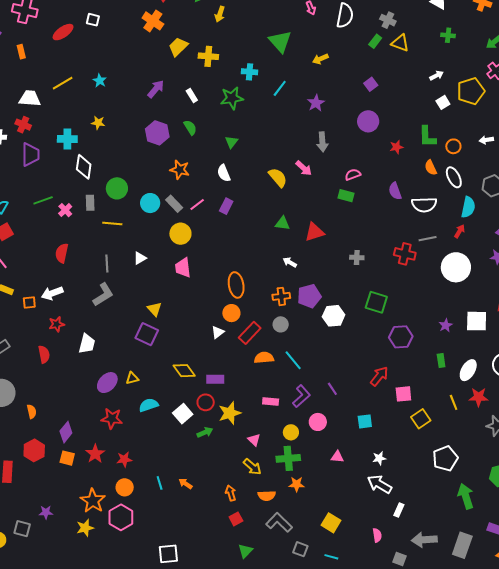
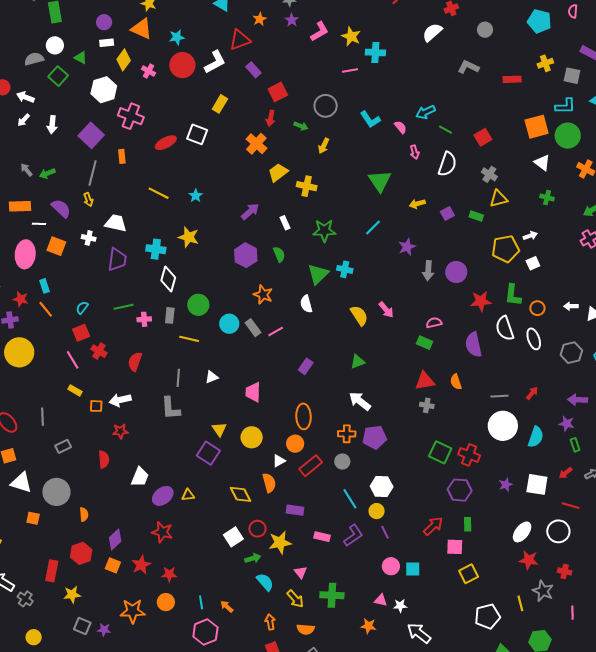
white square: (93, 20) -> (197, 134), size x1.5
green rectangle: (375, 41) -> (476, 216), moved, turned 64
yellow triangle: (400, 43) -> (499, 199), turned -42
cyan cross: (250, 72) -> (345, 269), moved
yellow line: (63, 83) -> (159, 193), turned 50
purple square: (371, 84) -> (447, 213), moved
yellow pentagon: (471, 91) -> (505, 249), moved
white trapezoid: (30, 98) -> (116, 223), moved
yellow star: (98, 123) -> (189, 237), size x1.5
red cross: (23, 125) -> (99, 351), moved
green triangle: (231, 142) -> (318, 274), size x1.6
gray arrow: (322, 142) -> (428, 271), moved
red star: (396, 147) -> (481, 301), size x1.5
orange semicircle: (431, 168) -> (456, 382), moved
purple semicircle: (395, 191) -> (474, 345), size x1.4
white semicircle: (424, 205) -> (505, 328), moved, turned 65
purple rectangle: (226, 206) -> (306, 366), moved
cyan semicircle: (468, 207) -> (536, 437), moved
pink cross: (65, 210) -> (144, 319), turned 32
green triangle: (282, 223) -> (358, 362), turned -35
red triangle: (314, 232) -> (425, 381), moved
yellow circle: (180, 234) -> (252, 437), moved
red cross: (405, 254) -> (469, 455), moved
white arrow: (290, 262) -> (360, 401), size x1.6
white circle: (456, 267) -> (503, 426), moved
gray L-shape: (103, 295) -> (171, 408), turned 110
white hexagon: (334, 316) -> (382, 486), moved
white trapezoid: (87, 344) -> (140, 477), moved
orange semicircle: (264, 358) -> (269, 483), moved, turned 72
green rectangle: (441, 360) -> (468, 524), moved
purple rectangle: (215, 379) -> (295, 510), moved
yellow line: (454, 402) -> (520, 603), moved
cyan semicircle: (149, 405) -> (265, 582), moved, turned 60
pink circle: (318, 422) -> (391, 566), moved
yellow circle: (291, 432) -> (377, 511), moved
white star: (379, 458) -> (400, 606), moved
orange star: (297, 484) -> (368, 626), moved
orange star: (93, 501) -> (133, 611), turned 30
purple star: (46, 512) -> (104, 630), moved
pink hexagon: (121, 517) -> (205, 632), moved
yellow star: (85, 528) -> (72, 595), moved
gray square: (22, 529) -> (82, 626), moved

